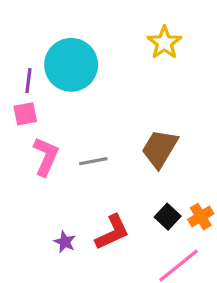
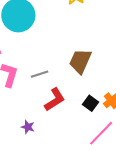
red L-shape: (112, 232) -> (55, 100), moved

